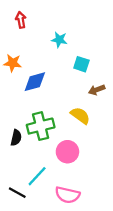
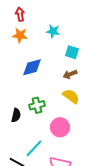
orange star: (13, 63) -> (20, 35), moved
brown arrow: (97, 90) -> (70, 74), moved
green cross: (41, 126) -> (37, 105), size x0.7

